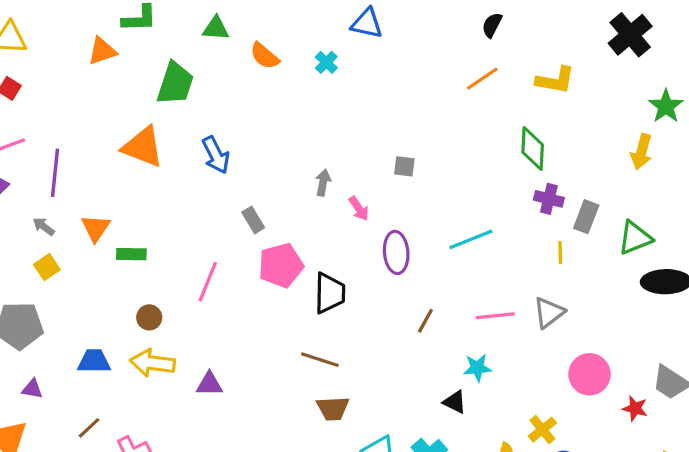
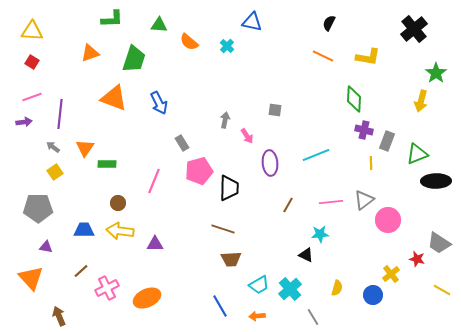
orange triangle: (102, 51) -> (90, 53), moved
orange line: (482, 79) -> (323, 56), turned 60
pink circle: (589, 374) -> (388, 220), moved
yellow cross: (542, 430) -> (391, 274), moved

